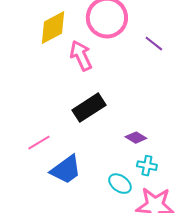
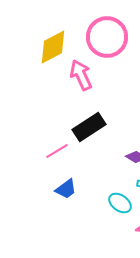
pink line: (39, 143) -> (57, 151), moved
blue trapezoid: (66, 170) -> (66, 189), size x0.7

